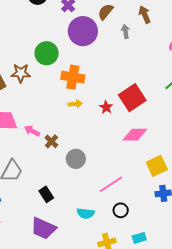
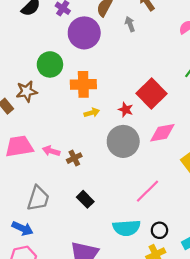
brown cross: (51, 141) -> (74, 158), turned 32
gray circle: (76, 159) -> (123, 141), moved, size x1.5
black rectangle: (46, 194) -> (85, 199), moved
black circle: (121, 210) -> (159, 230), moved
cyan semicircle: (86, 213) -> (127, 228), size x1.4

